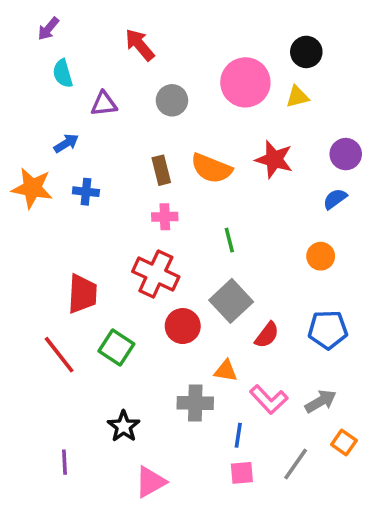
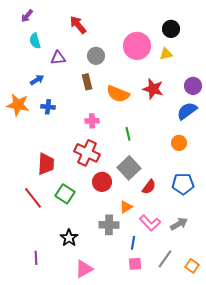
brown rectangle: (161, 170) -> (87, 82), moved
blue semicircle: (335, 199) -> (187, 111), size x1.5
orange triangle: (226, 371) -> (126, 207), turned -40
orange square: (344, 442) -> (192, 266), moved

